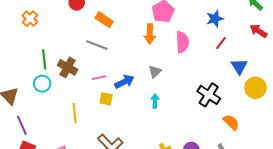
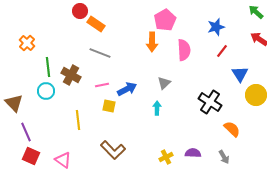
orange cross: (30, 19) -> (27, 43), moved
orange rectangle: (104, 20) -> (96, 24), moved
gray triangle: (155, 71) -> (164, 83), moved

